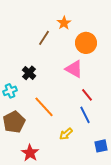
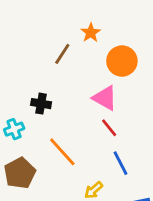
black cross: (29, 73) -> (41, 104), turned -32
red line: (87, 95) -> (109, 128), moved

